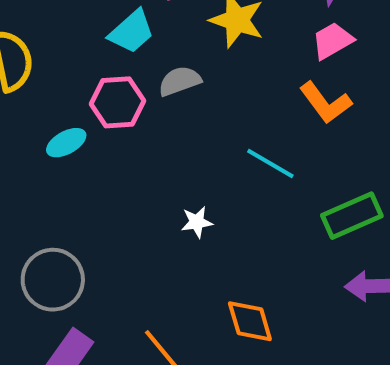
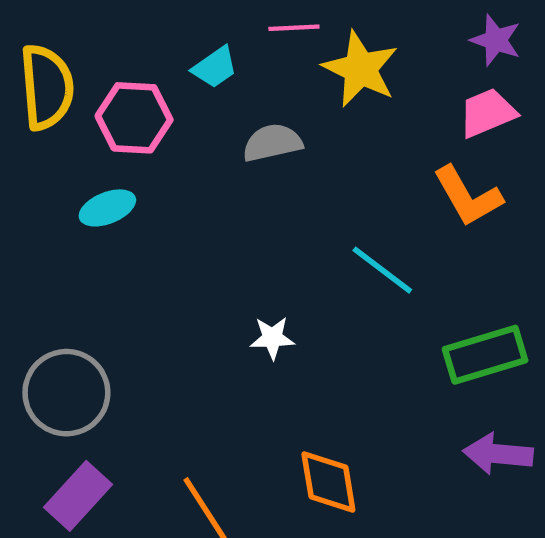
cyan trapezoid: (132, 32) -> (215, 67), size x0.7
pink hexagon: (117, 102) -> (134, 118), moved

